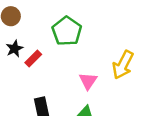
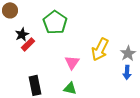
black star: (15, 49) -> (22, 34), moved

